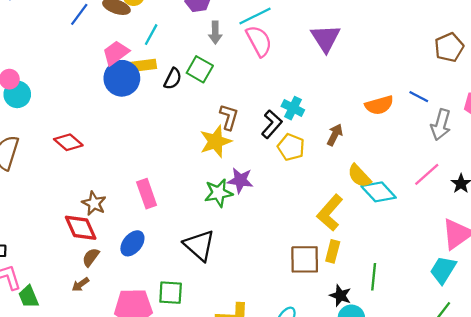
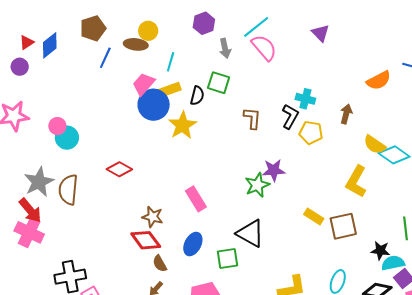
purple triangle: (325, 38) -> (320, 33), size x0.7
yellow star: (216, 141) -> (182, 125), moved
yellow rectangle: (333, 251) -> (314, 217), moved, turned -60
brown semicircle: (91, 257) -> (160, 264), turned -54
green square: (171, 293) -> (228, 258), moved

